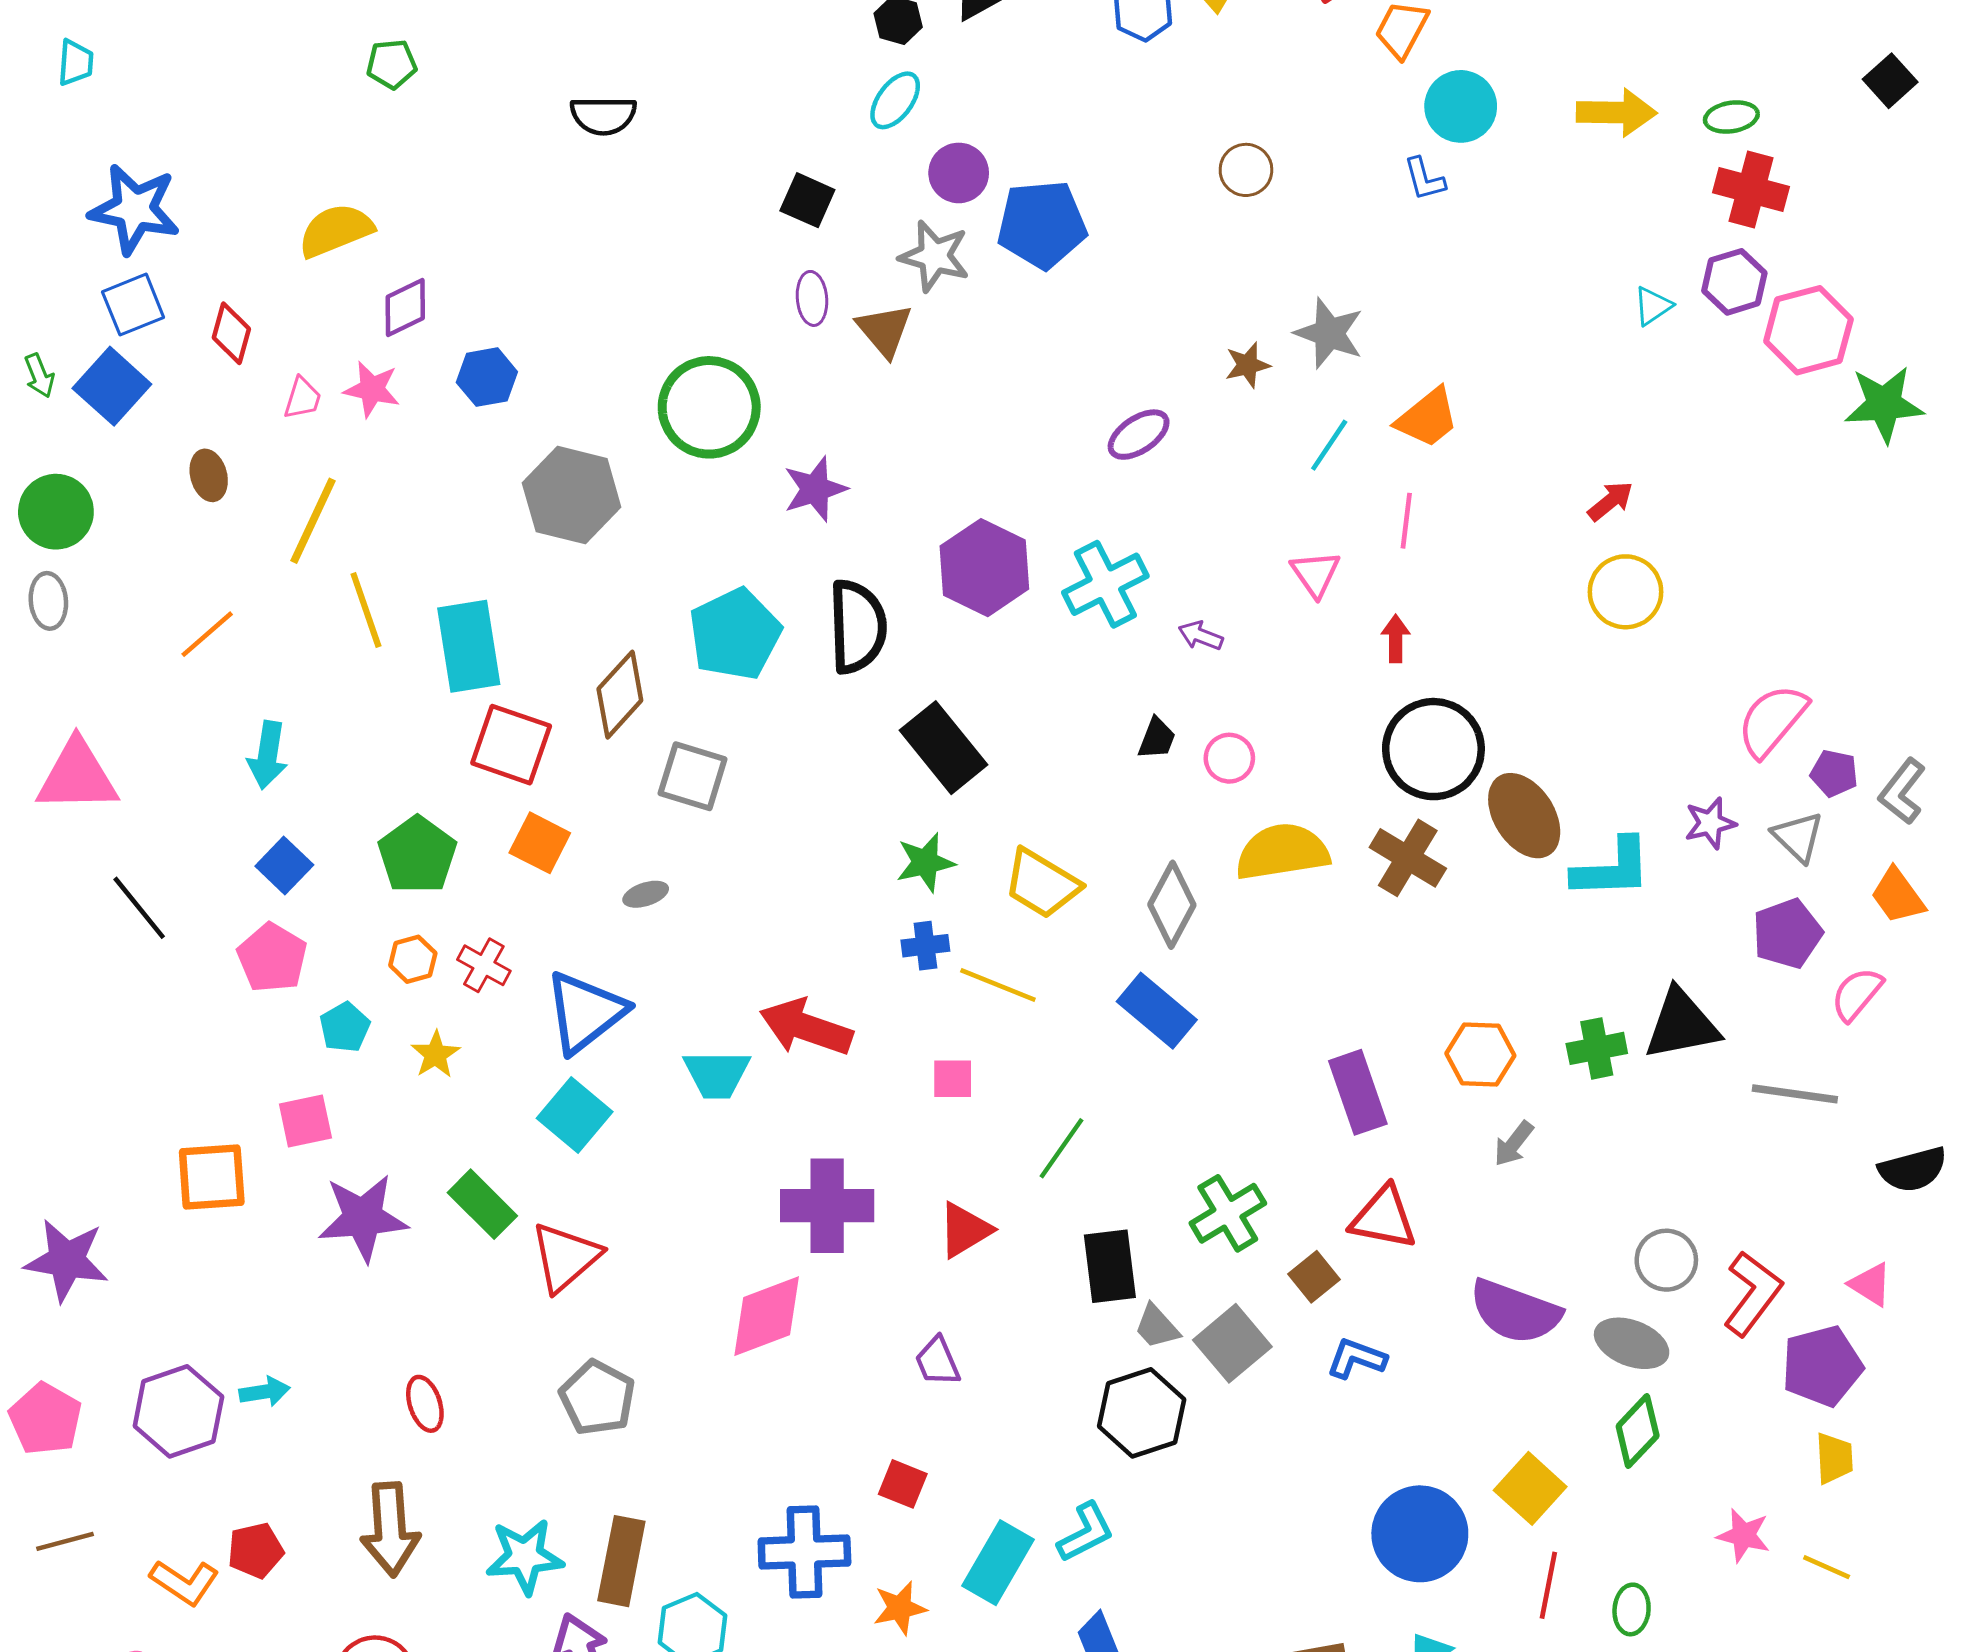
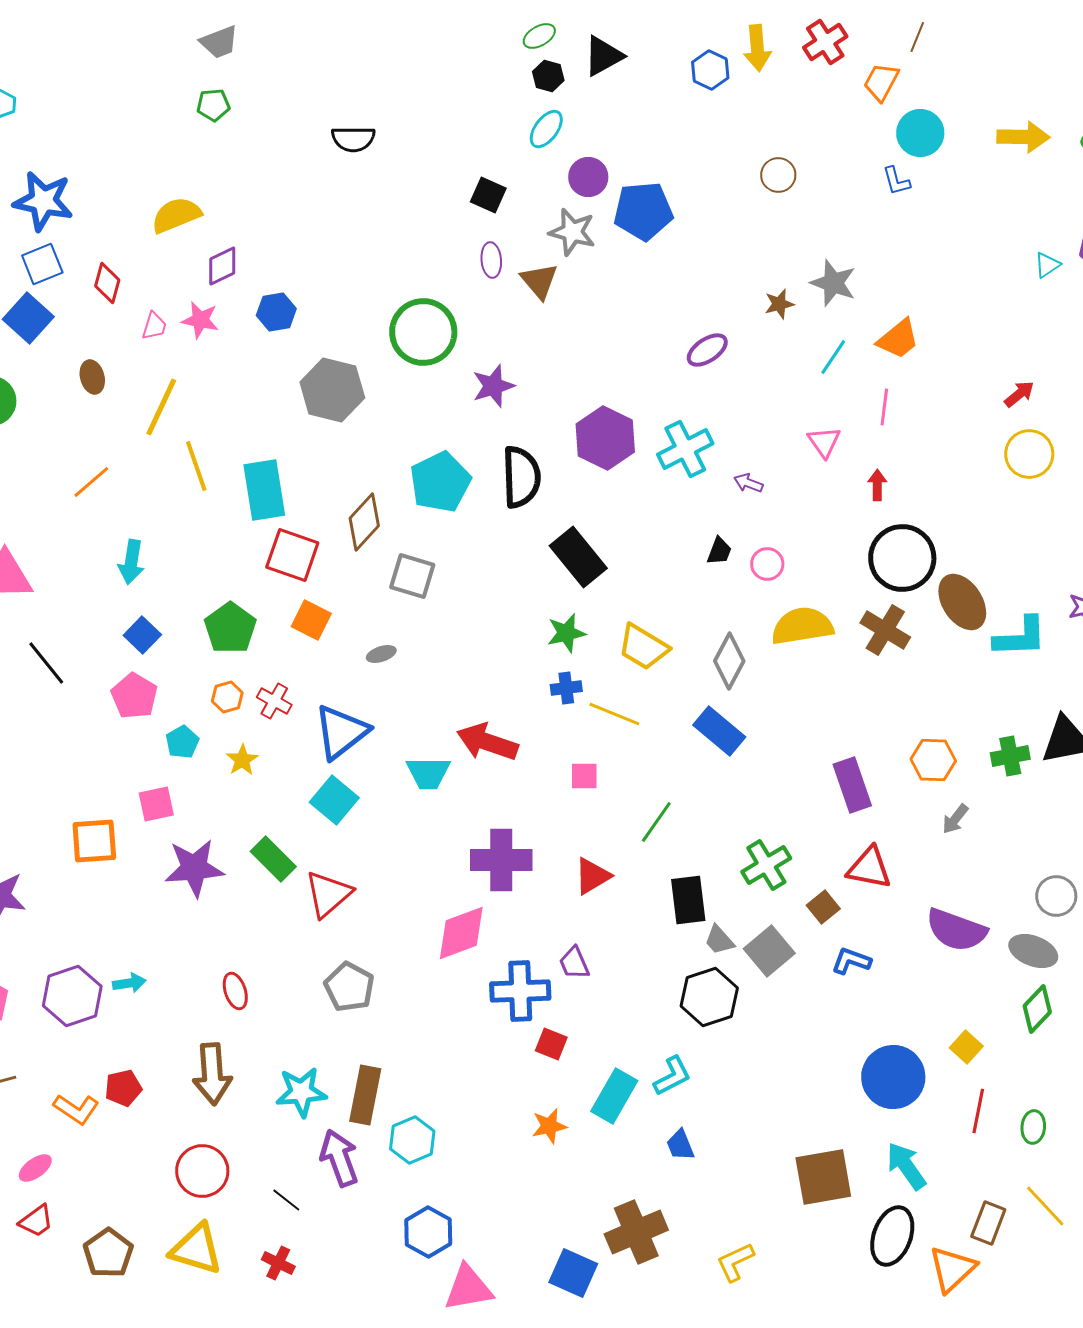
yellow square: (1530, 1488) -> (966, 1047), size x0.7
blue cross: (804, 1552) -> (520, 991), moved

